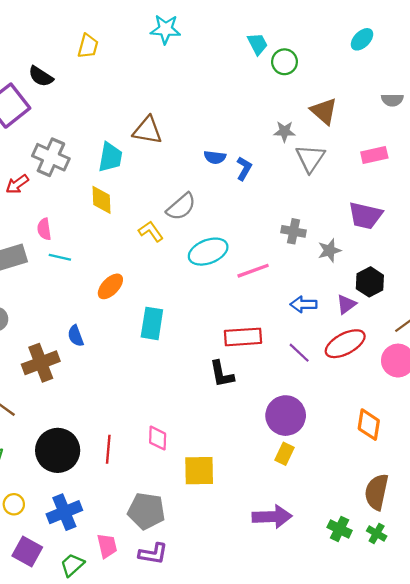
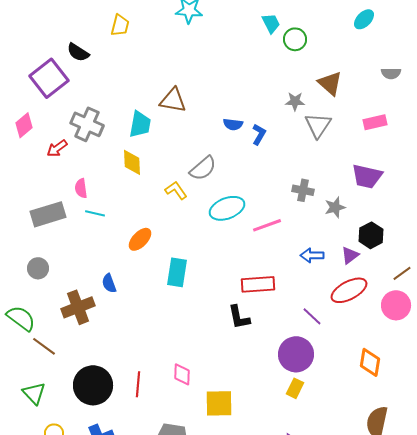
purple line: (299, 353) -> (312, 316), moved

